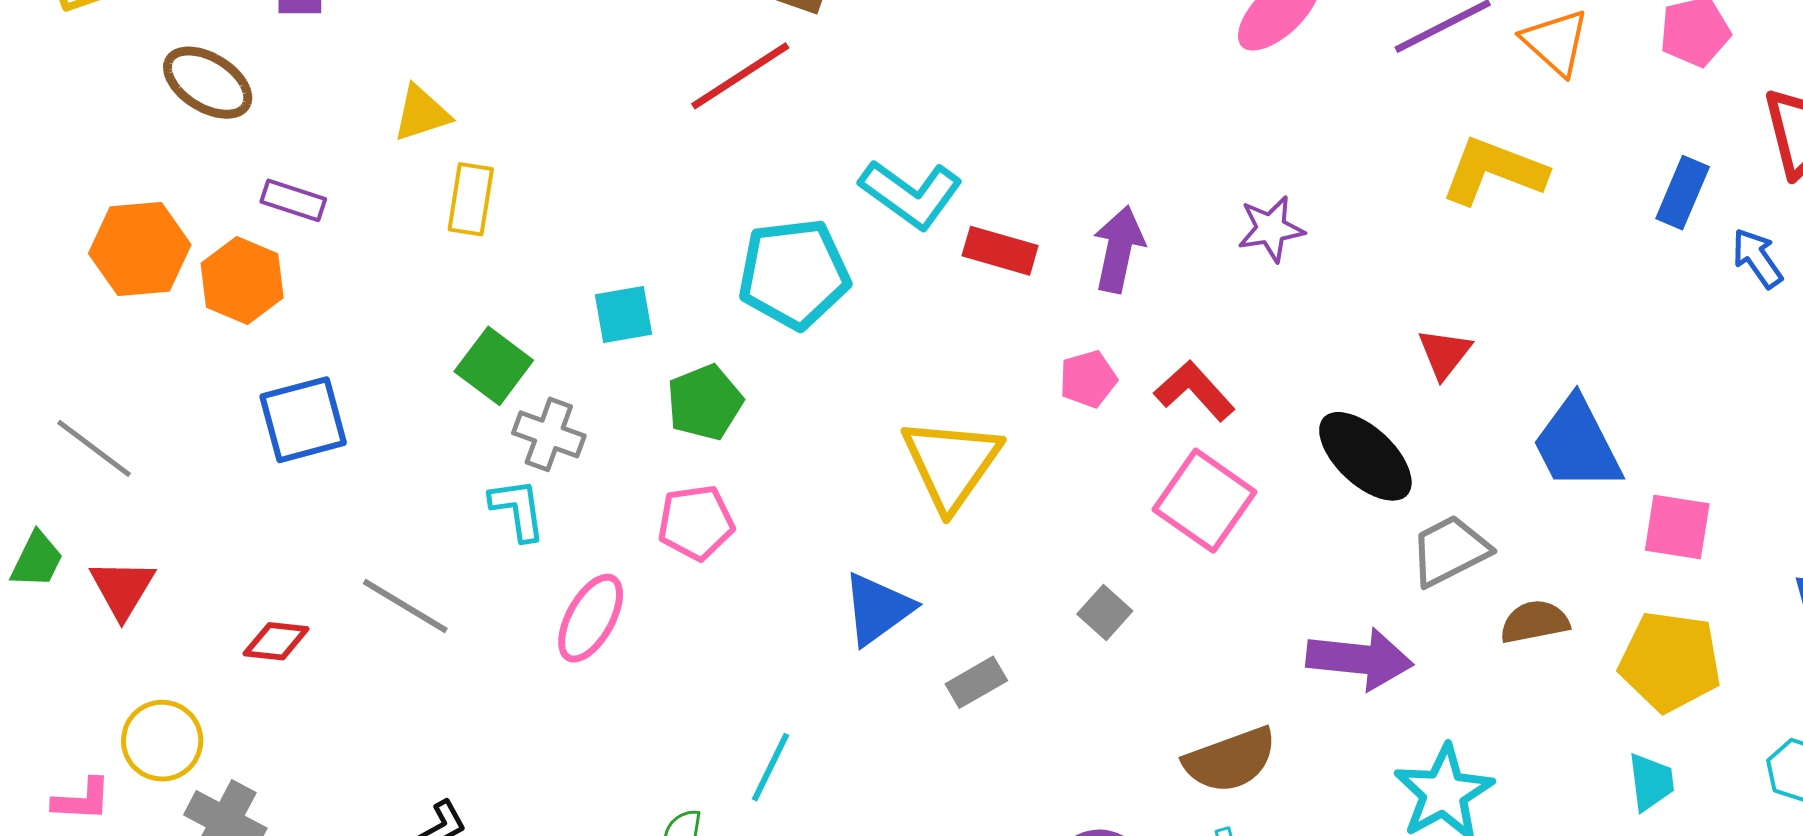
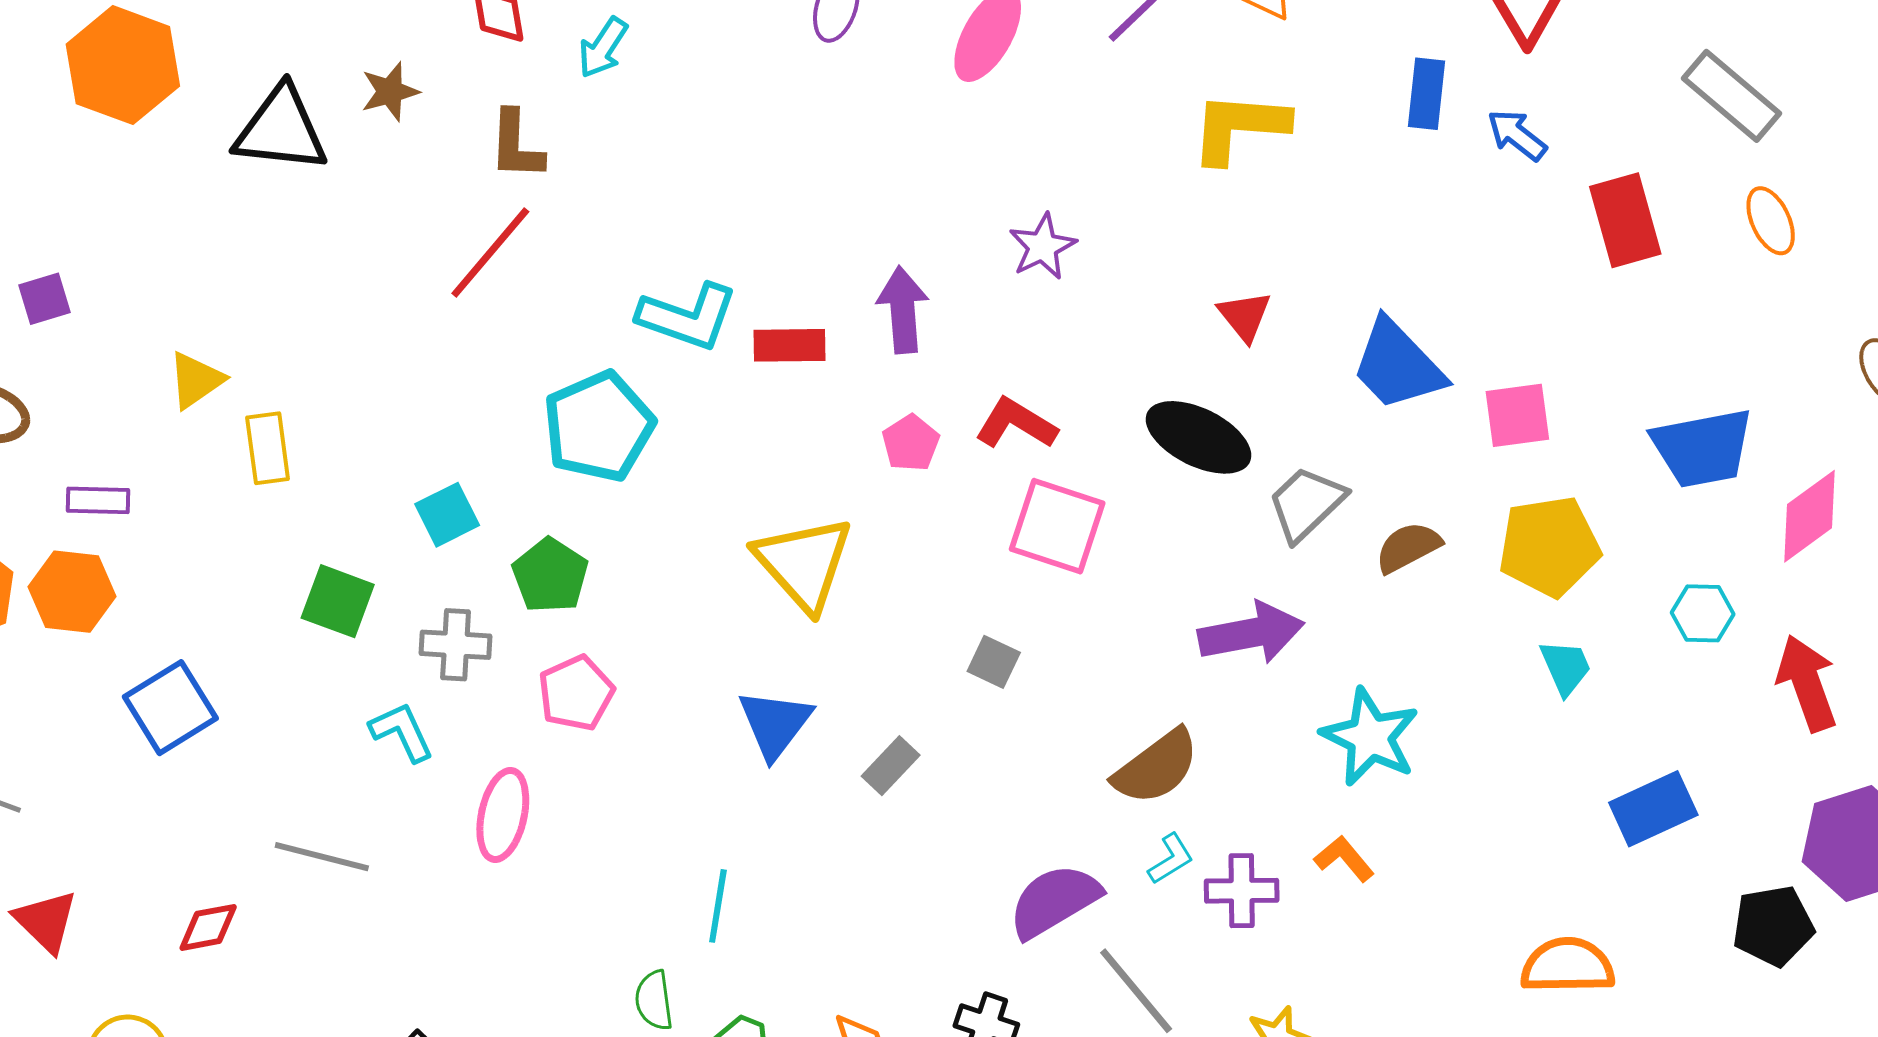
gray cross: (549, 434) -> (456, 645), moved

